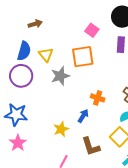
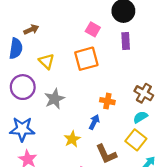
blue semicircle: (24, 51) -> (16, 48), moved
gray star: (60, 76) -> (54, 99), moved

